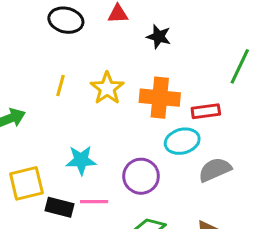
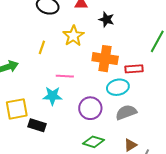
yellow star: (107, 88) -> (73, 36), moved
gray semicircle: (215, 170) -> (126, 112), moved
pink line: (94, 202) -> (65, 76), moved

